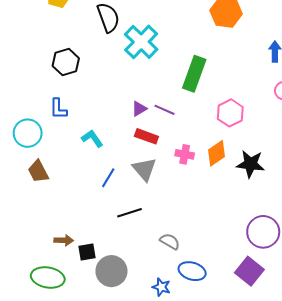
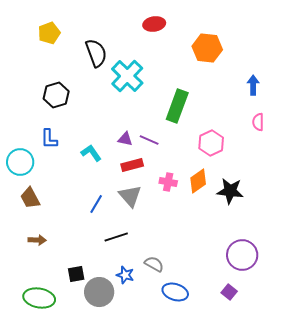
purple triangle: (139, 109) -> (125, 139), turned 42
red rectangle: (146, 136) -> (132, 165), turned -35
cyan L-shape: (92, 138) -> (91, 153), moved
brown arrow: (64, 240) -> (37, 240), moved
purple square: (249, 271) -> (229, 292), size x0.6
blue star: (161, 287) -> (125, 275), moved

